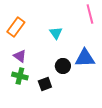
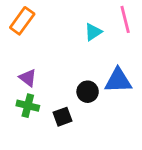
orange rectangle: (16, 27) -> (22, 21), moved
cyan triangle: (56, 33) -> (93, 32), moved, turned 32

